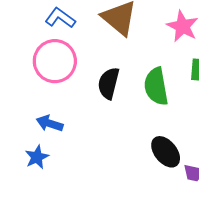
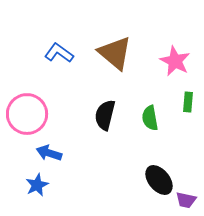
pink circle: (55, 61) -> (27, 114), moved
green semicircle: (156, 86) -> (150, 118), size x0.7

